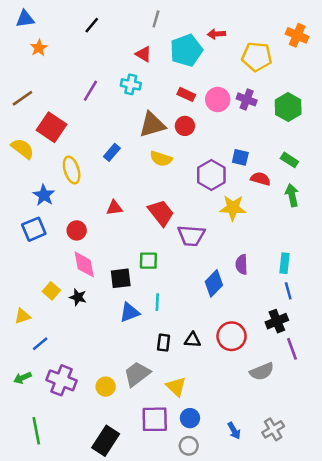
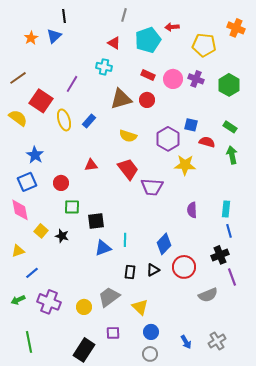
blue triangle: (25, 19) -> (54, 36), moved, turned -35
black line: (92, 25) -> (64, 16), moved, turned -48
purple line: (90, 91) -> (72, 84), moved
yellow semicircle: (161, 159) -> (128, 136), moved
yellow ellipse: (72, 170) -> (64, 120), moved
green square: (148, 261) -> (72, 207), moved
pink diamond: (84, 264) -> (20, 210), moved
blue diamond: (214, 283) -> (164, 244), moved
black triangle: (192, 340) -> (153, 270), turned -32
purple square: (155, 419) -> (113, 333), moved, size x0.6

